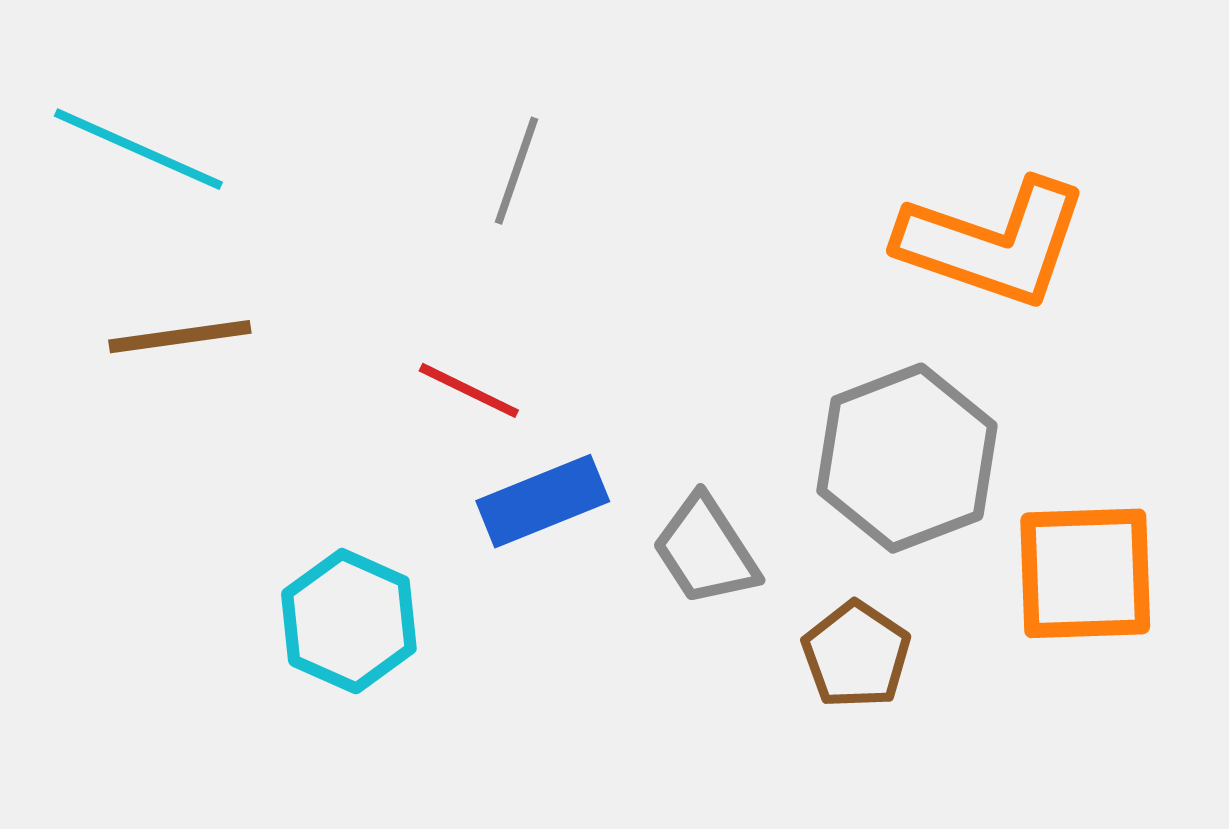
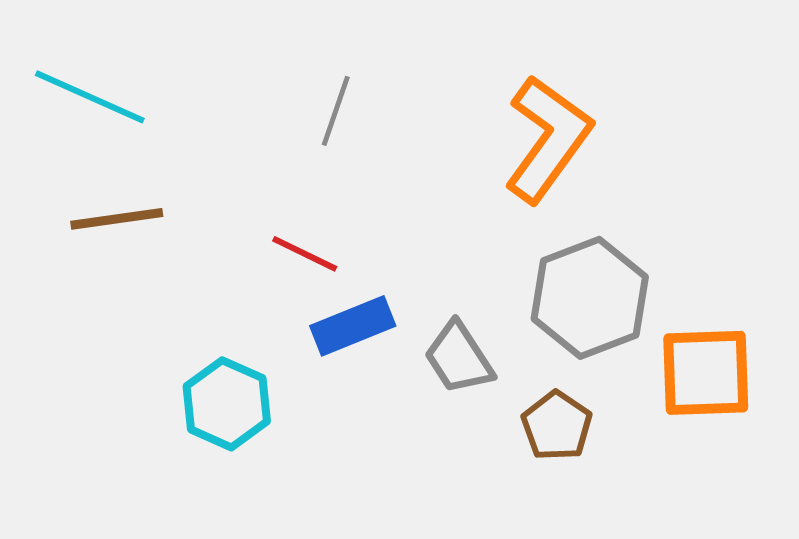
orange L-shape: (993, 243) -> (548, 139), moved, turned -73

